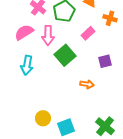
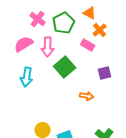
orange cross: (110, 18) -> (100, 30), moved, turned 32
pink rectangle: (88, 33) -> (88, 45), turned 72

